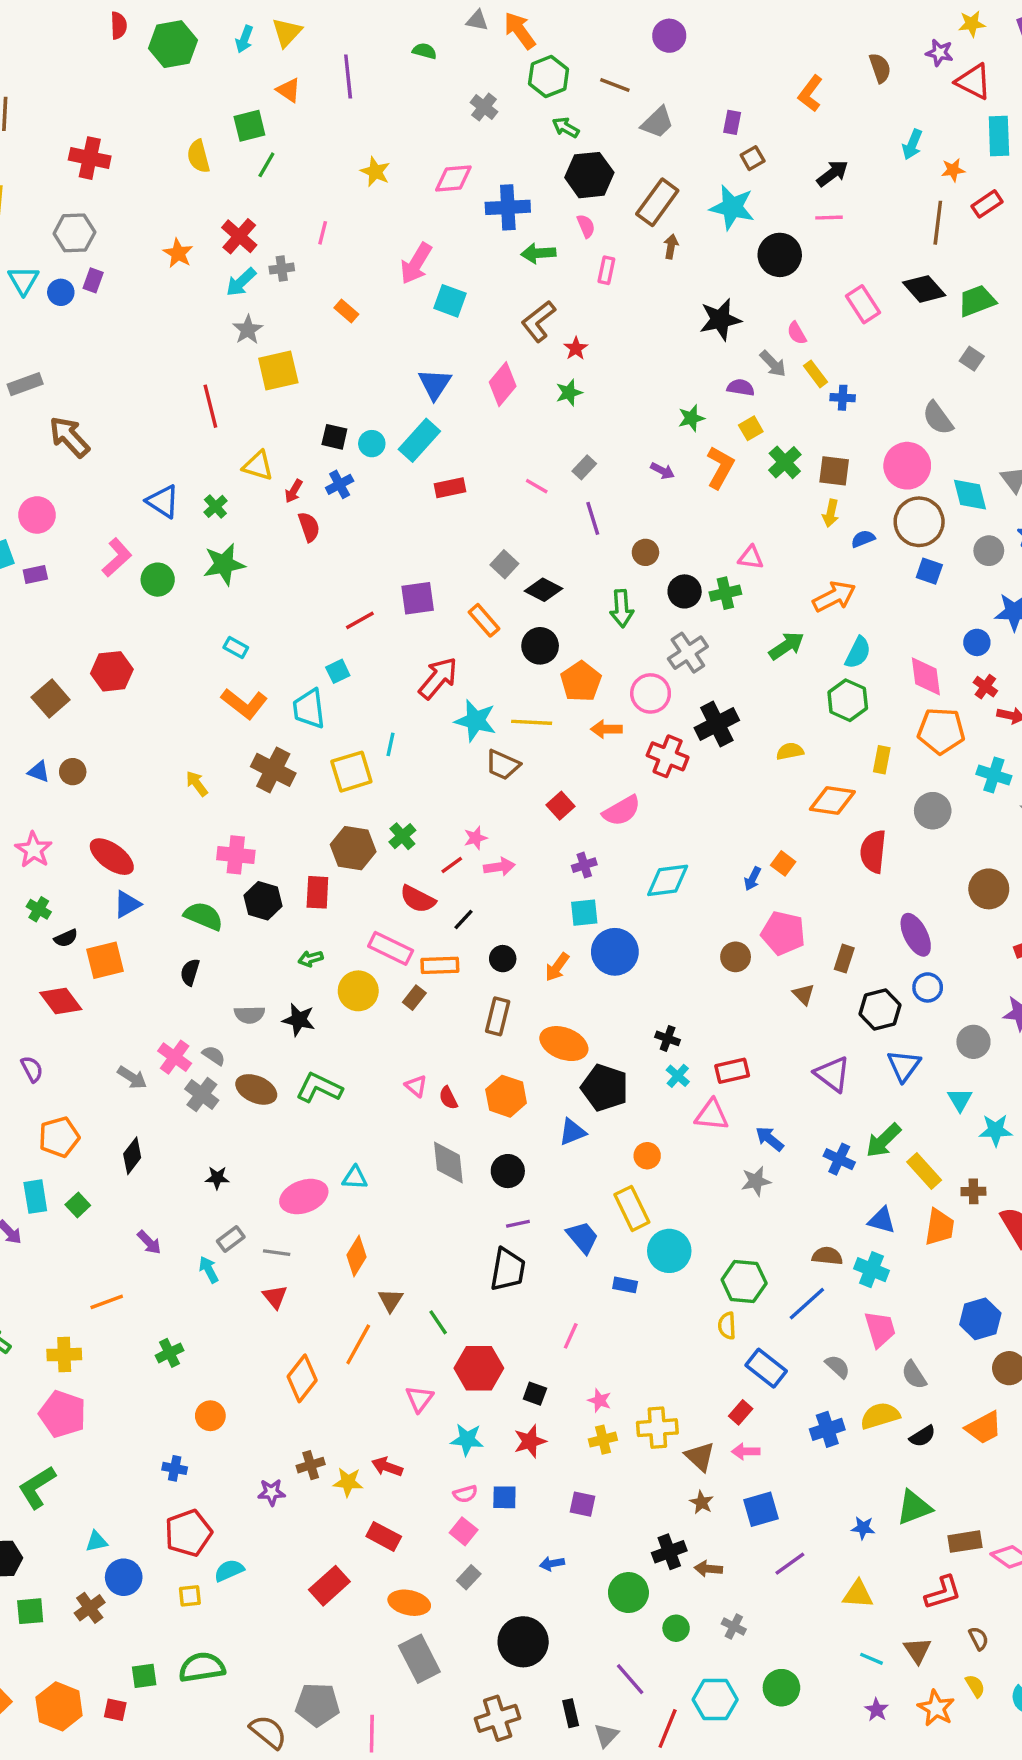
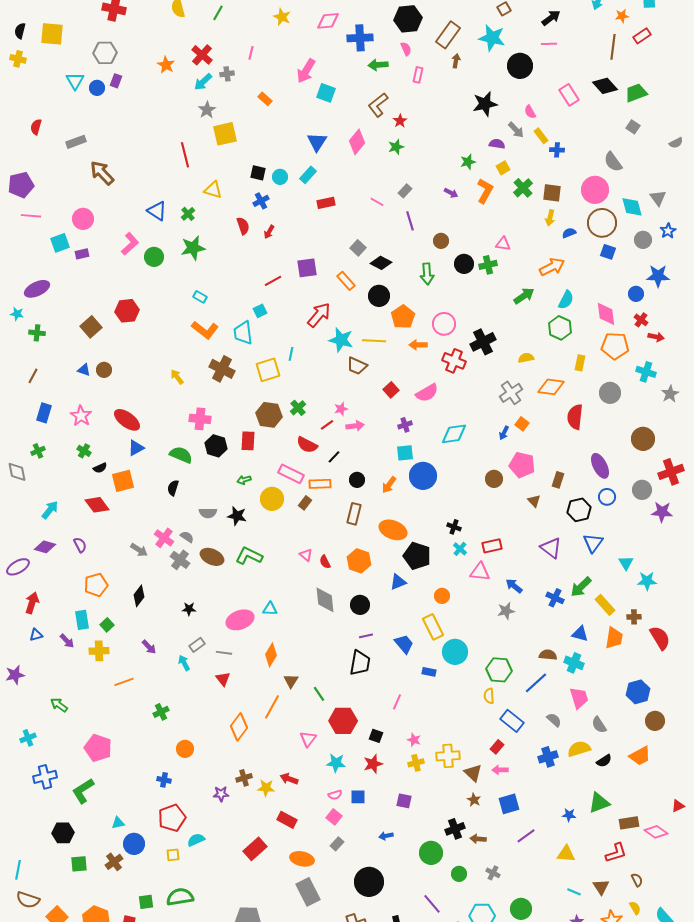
cyan rectangle: (419, 440) -> (308, 175), size x0.7
red arrow: (294, 491) -> (269, 232), moved
gray cross: (688, 653) -> (511, 393), moved
gray circle: (973, 1042) -> (642, 490), moved
yellow cross: (64, 1355) -> (99, 651), moved

